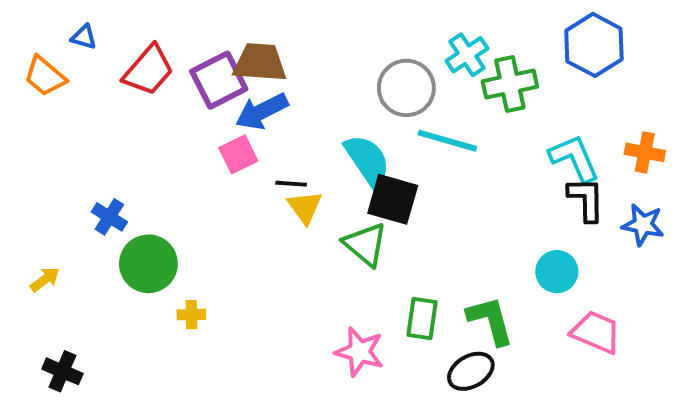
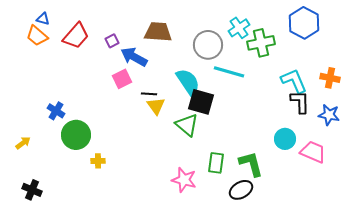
brown trapezoid: (260, 63) -> (158, 32), moved
orange trapezoid: (45, 76) -> (37, 36), moved
purple square: (219, 80) -> (112, 41), size x0.5
blue arrow: (262, 111) -> (134, 57), turned 56
pink trapezoid: (596, 332) -> (313, 152), moved

